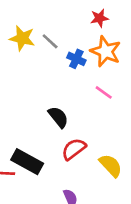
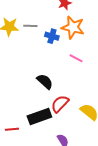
gray line: (50, 41) -> (30, 26), turned -32
black rectangle: (27, 162) -> (39, 117), moved, turned -40

